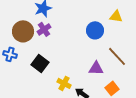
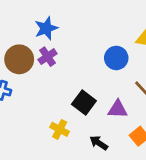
black square: (40, 63) -> (84, 102), moved
yellow cross: (64, 83) -> (60, 129), moved

